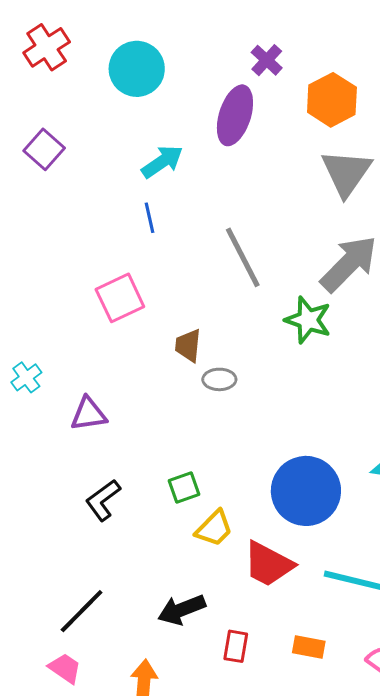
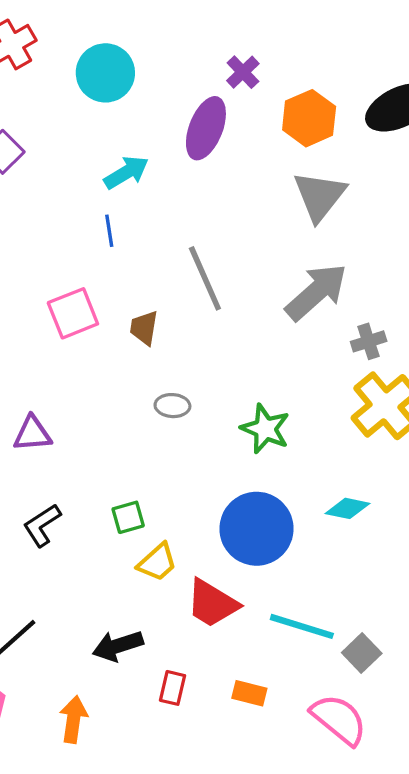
green star: (308, 320) -> (265, 429), moved
brown trapezoid: (188, 346) -> (144, 328), moved

